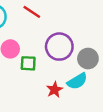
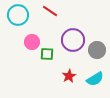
cyan semicircle: (77, 81) -> (95, 79), moved

